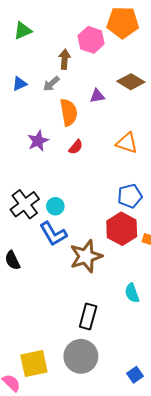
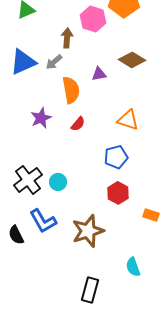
blue triangle: (20, 84) -> (23, 62), size x1.8
blue pentagon: (130, 196) -> (116, 157), moved
red hexagon: (122, 229) -> (118, 193), moved, size x0.7
blue L-shape: (53, 234) -> (43, 221), moved

